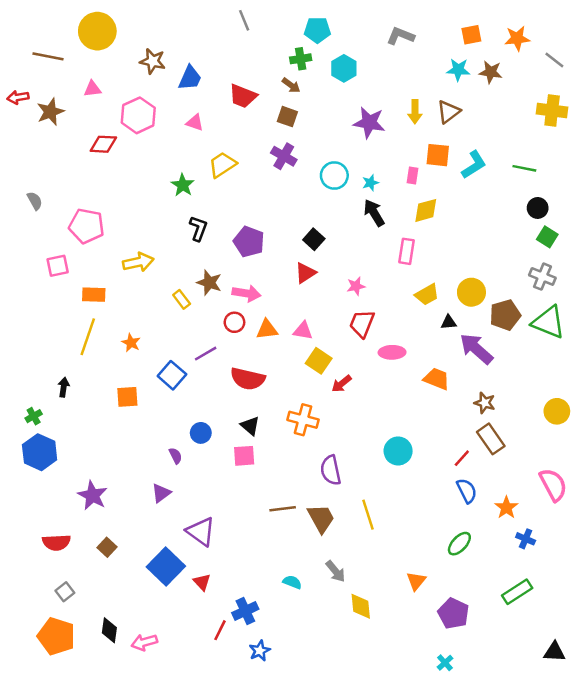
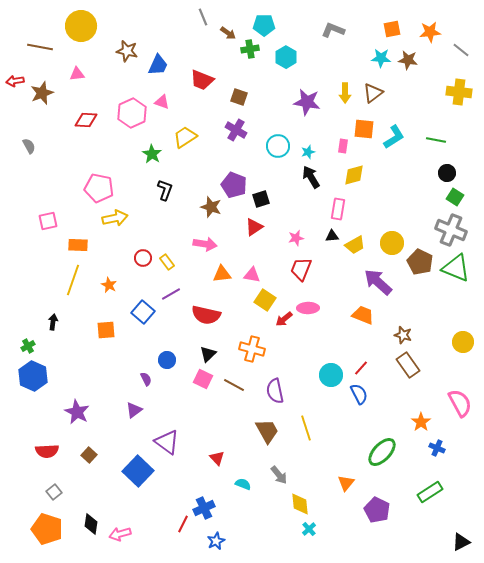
brown arrow: (291, 85) -> (228, 33), moved
pink hexagon: (138, 115) -> (132, 113), moved
gray semicircle: (35, 201) -> (29, 146), moved
pink pentagon: (86, 226) -> (99, 188), moved
black square: (314, 239) -> (261, 199), turned 30
purple pentagon: (249, 242) -> (234, 185), moved
gray cross: (542, 277) -> (451, 230), size x1.4
brown star: (209, 283) -> (211, 207), moved
yellow rectangle: (182, 299) -> (167, 262), moved
brown pentagon: (505, 315) -> (420, 262), turned -30
red circle: (234, 322) -> (143, 258), moved
black triangle: (449, 322) -> (332, 236), moved
purple arrow: (476, 349) -> (378, 282), moved
pink ellipse: (392, 352) -> (308, 308), moved
black triangle: (250, 426) -> (208, 354), turned 36
pink square: (244, 456) -> (203, 379), turned 30
red line: (462, 458) -> (361, 368), moved
blue semicircle: (467, 491) -> (359, 394), moved
brown line: (283, 509) -> (234, 385), moved, turned 35
green ellipse: (459, 544) -> (382, 452), size x1.4
red triangle: (202, 582) -> (217, 458), moved
black triangle: (554, 652) -> (461, 542), turned -30
cyan cross: (445, 663) -> (309, 529), moved

